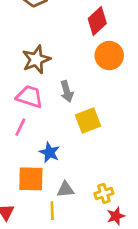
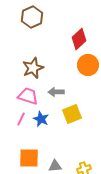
gray arrow: (67, 91) -> (56, 92), turned 105
blue star: (50, 152) -> (41, 119), moved

